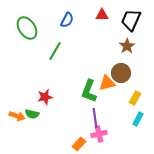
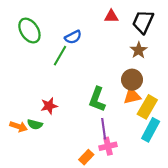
blue semicircle: (67, 20) -> (73, 37), moved, turned 35
orange triangle: (107, 83) -> (132, 96), moved
yellow rectangle: (135, 98) -> (147, 107), size x1.5
cyan rectangle: (138, 119) -> (151, 130), size x1.5

